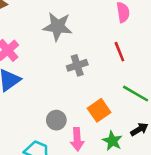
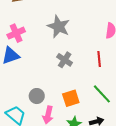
gray cross: (77, 65) -> (65, 60), turned 35

